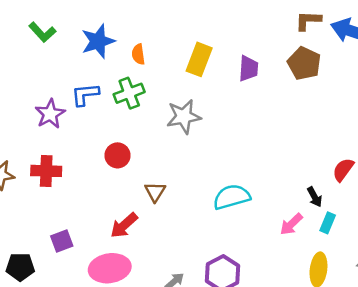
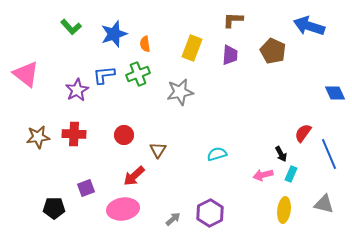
brown L-shape: (308, 21) -> (233, 20), moved
red circle: (117, 155) -> (124, 135), moved
cyan semicircle: (232, 197) -> (217, 154), size x0.7
pink arrow: (291, 224) -> (263, 175), turned 30

